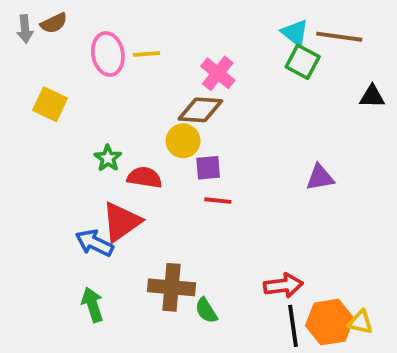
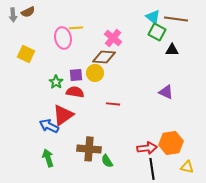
pink ellipse: (108, 54) -> (63, 38), moved
black triangle: (372, 96) -> (172, 50), moved
purple square: (208, 168) -> (76, 75), moved
purple triangle: (320, 177) -> (166, 92), turned 35
orange hexagon: (330, 322) -> (171, 143), moved

